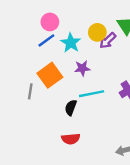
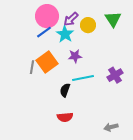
pink circle: (50, 22) -> (47, 16), size x1.5
purple arrow: (108, 40) -> (71, 19), moved
gray line: (30, 91) -> (32, 67), moved

